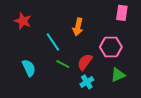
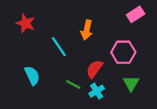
pink rectangle: (122, 13) -> (136, 14), turned 49
green line: (63, 64) -> (73, 84), moved
green triangle: (118, 75) -> (131, 83), turned -35

